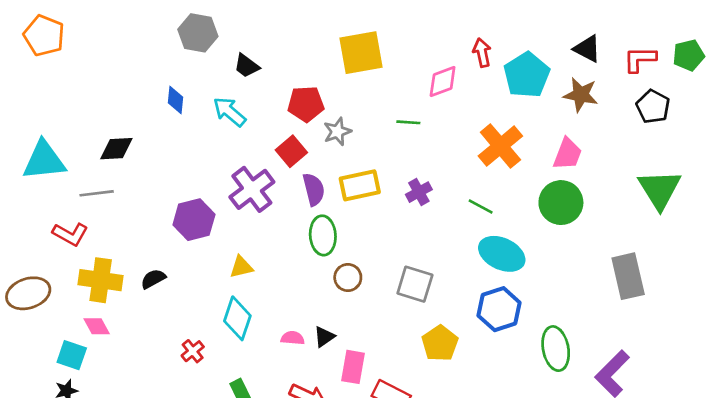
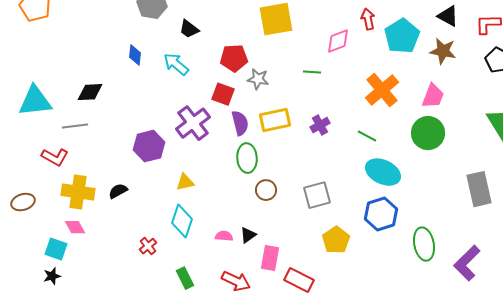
gray star: (337, 132) -> (258, 79), turned 30
red square: (291, 151) -> (223, 94), turned -30
gray square: (415, 284) -> (317, 195), turned -32
brown ellipse: (28, 293) -> (23, 202), size x0.7

